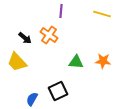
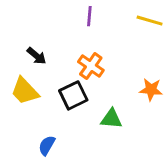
orange cross: (49, 35) -> (91, 66), moved
green triangle: (76, 62) -> (111, 119), moved
black square: (58, 91) -> (73, 95), moved

